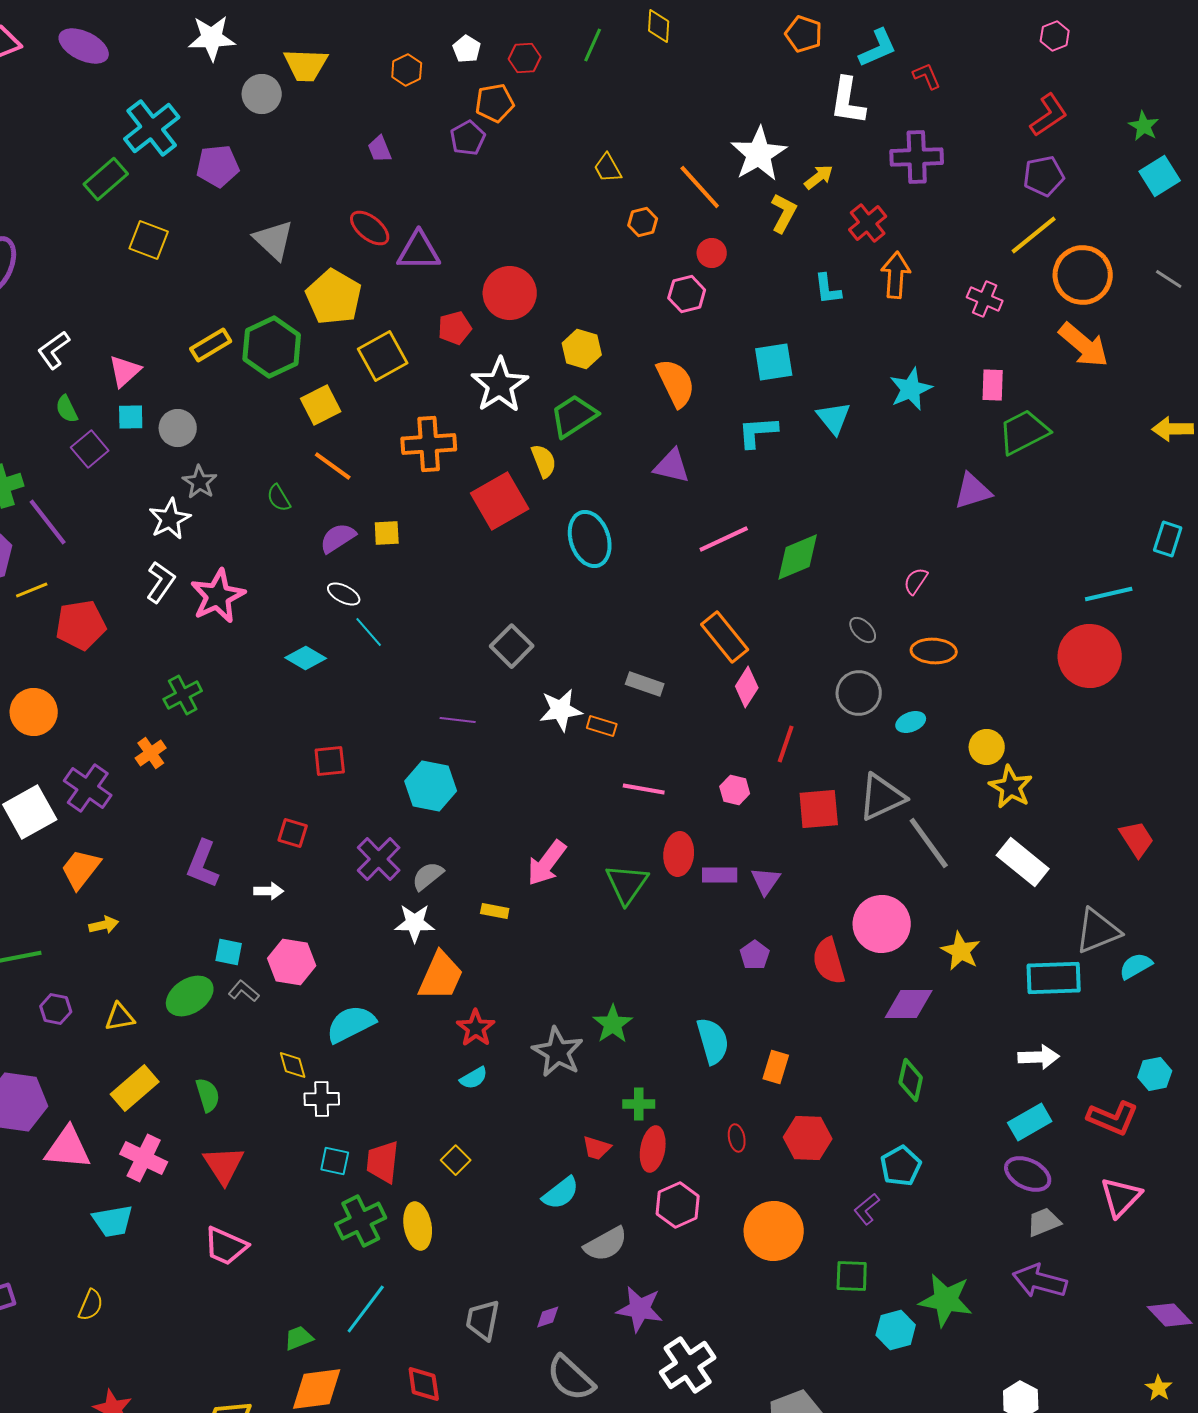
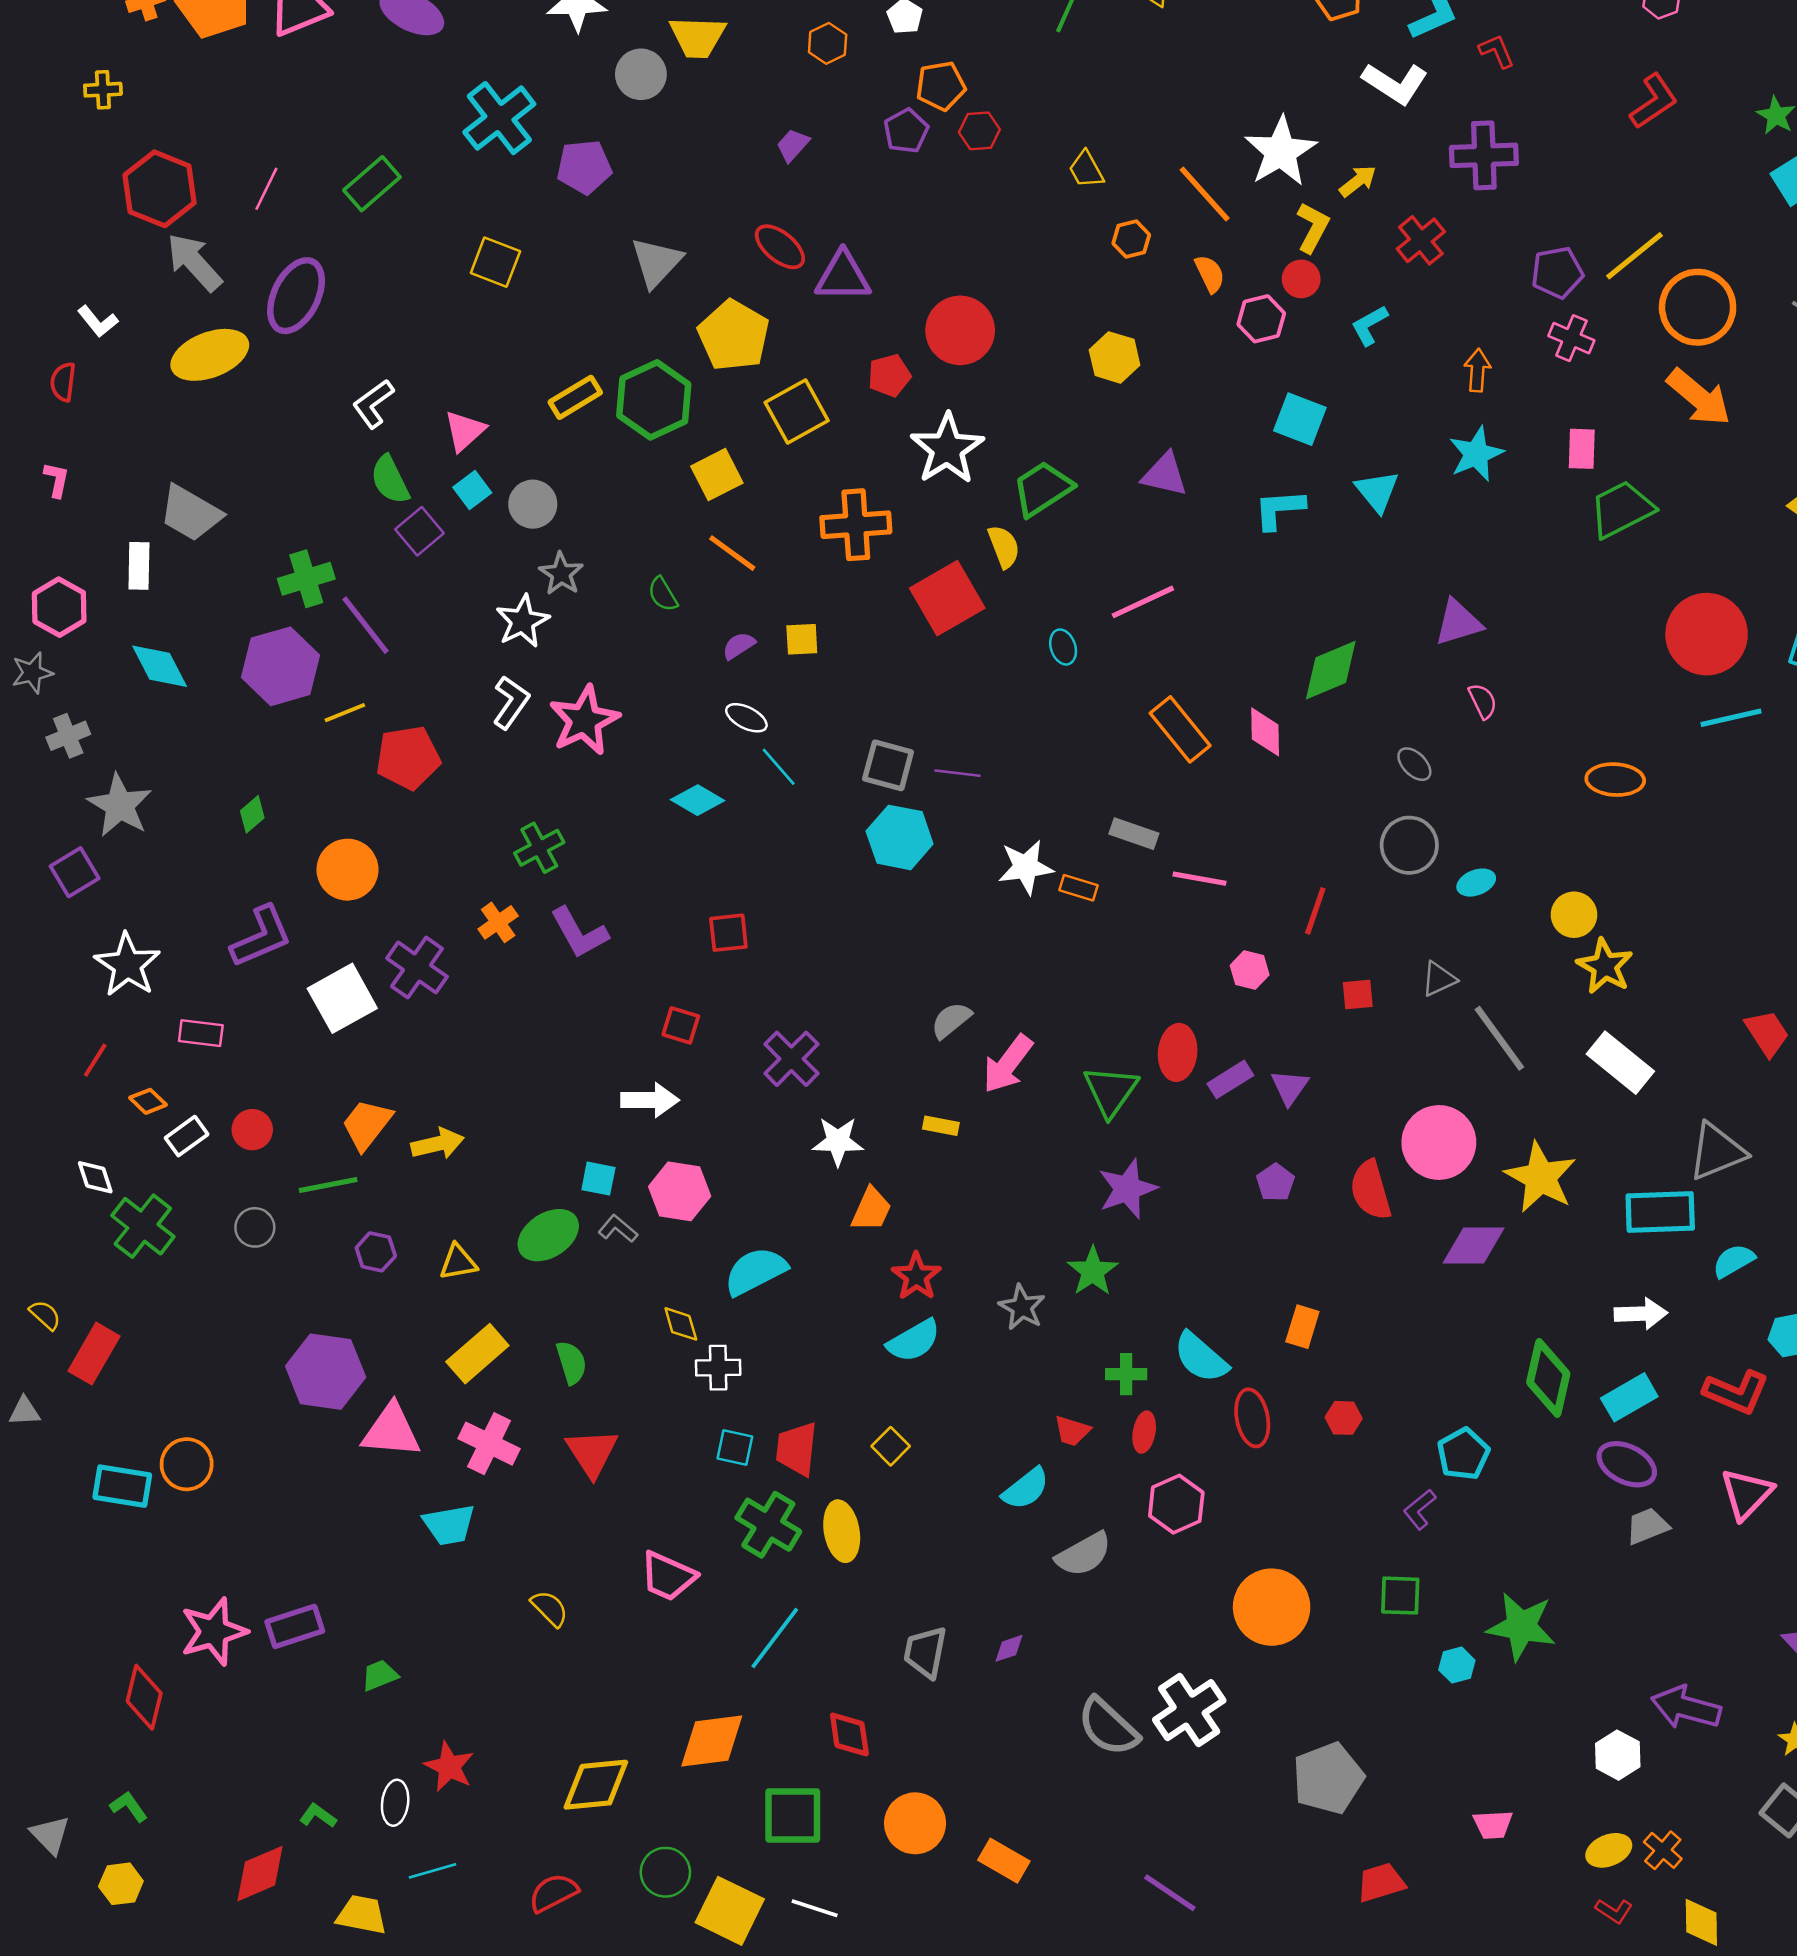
red hexagon: (525, 58) -> (979, 131), moved
white L-shape: (848, 101) -> (1395, 83), turned -66
purple trapezoid: (380, 149) -> (793, 145), turned 64
purple pentagon: (1044, 176) -> (1557, 272), moved
green rectangle: (106, 179) -> (372, 184), moved
gray triangle: (274, 240) -> (656, 262), turned 30
red circle: (712, 253) -> (1301, 279), moved
orange arrow: (896, 275) -> (1477, 370), moved, size x0.7
cyan L-shape: (828, 289) -> (1369, 325), turned 68
pink hexagon: (687, 294) -> (1261, 319), moved
yellow hexagon: (582, 349) -> (1115, 357), moved
cyan square: (774, 362) -> (1300, 419), turned 30
orange semicircle: (676, 383) -> (1210, 274), moved, size x0.6
green semicircle: (67, 409) -> (390, 480), size x1.4
cyan square: (131, 417) -> (472, 490), turned -36
purple triangle: (672, 466) -> (1165, 475), moved
purple triangle: (973, 491) -> (1458, 623), moved
purple semicircle: (338, 538) -> (739, 646), size x0.7
cyan ellipse: (590, 539) -> (1063, 647), size x0.5
pink line: (724, 539) -> (1143, 602), moved
pink semicircle: (916, 581) -> (1483, 701), turned 120
orange rectangle: (725, 637) -> (1180, 729), moved
gray square: (512, 646) -> (888, 765), moved, turned -30
orange ellipse: (934, 651) -> (1615, 780), moved
red circle: (1090, 656) -> (1707, 634), moved
pink diamond: (747, 687) -> (1265, 732), moved, turned -33
purple line: (458, 720) -> (958, 773), moved
cyan hexagon: (431, 786) -> (900, 837), moved
pink line: (644, 789) -> (1199, 879), moved
gray triangle: (882, 797) -> (1439, 979), size x0.6
red square: (819, 809) -> (1358, 994), size x0.6
purple L-shape: (203, 864) -> (579, 933), moved, turned -51
orange trapezoid: (81, 869) -> (367, 1124), moved
purple rectangle: (720, 875) -> (1230, 1079), turned -32
gray semicircle: (428, 876) -> (951, 1020), moved
white arrow: (269, 891) -> (650, 1100), size x1.5
yellow arrow: (104, 925) -> (438, 1144), size x1.4
yellow star: (961, 951) -> (1541, 1177), size x1.4
cyan semicircle: (1136, 966) -> (1734, 1261), moved
orange trapezoid: (441, 976) -> (871, 1209), size x0.7
cyan semicircle: (713, 1041) -> (1201, 1357), moved, turned 147
gray star: (558, 1052) -> (1022, 1307), size x0.7
cyan semicircle: (474, 1078) -> (914, 1341), size x1.5
green diamond: (911, 1080) -> (1548, 1378), moved, size x1.4
red ellipse: (737, 1138) -> (1252, 1418), size x1.6
red hexagon: (808, 1138) -> (1344, 1418), size x0.6
red ellipse: (653, 1149) -> (1144, 1432), size x0.7
green cross: (361, 1221) -> (768, 1525), turned -33
orange circle: (774, 1231) -> (1272, 1607), moved
pink trapezoid: (226, 1246) -> (668, 1576), moved
purple arrow: (1040, 1281) -> (1686, 1707), moved
yellow semicircle: (91, 1305) -> (550, 1608), moved, turned -68
purple star: (640, 1309) -> (1127, 1189), moved, turned -30
cyan hexagon: (896, 1330) -> (1457, 1665), size x0.7
green trapezoid: (299, 1338) -> (380, 1675), moved
gray semicircle: (571, 1378) -> (1108, 1727), moved

